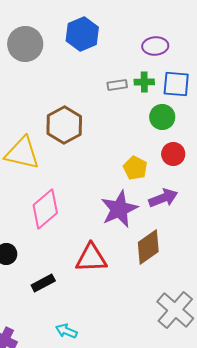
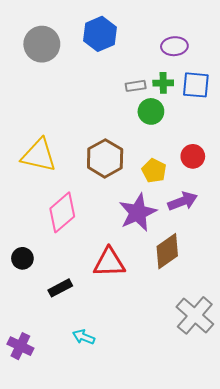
green circle: (162, 117) -> (151, 111), moved
brown hexagon: (64, 125) -> (105, 158), moved

